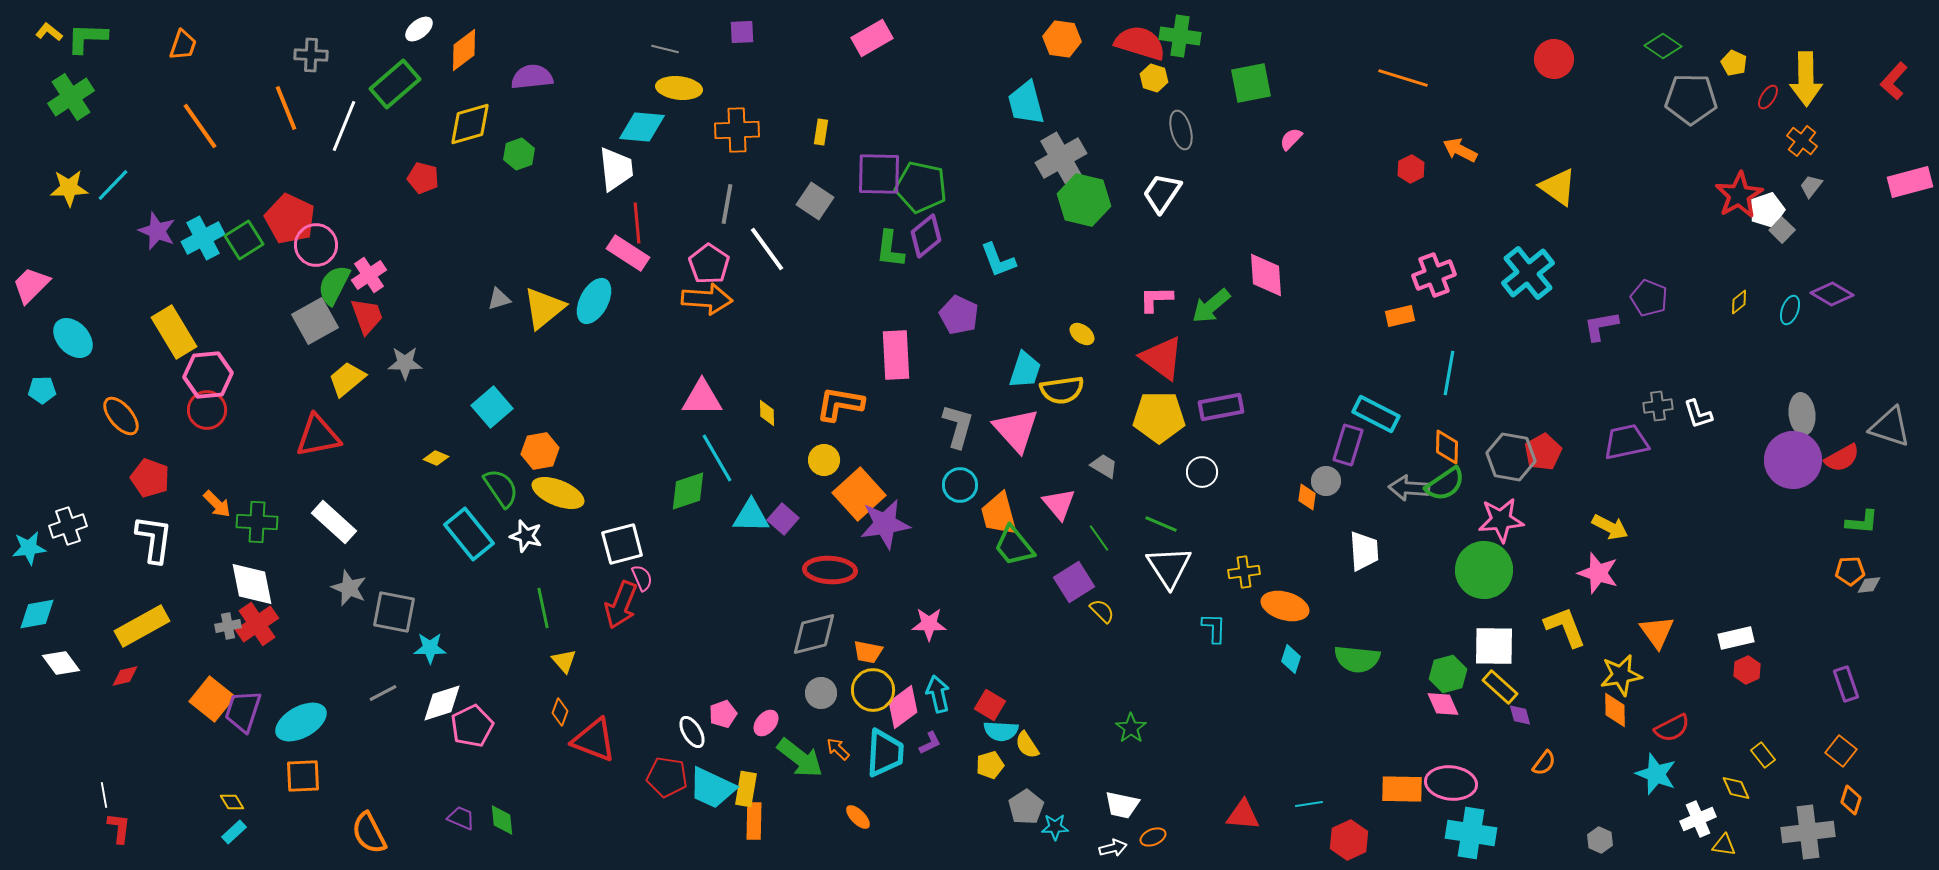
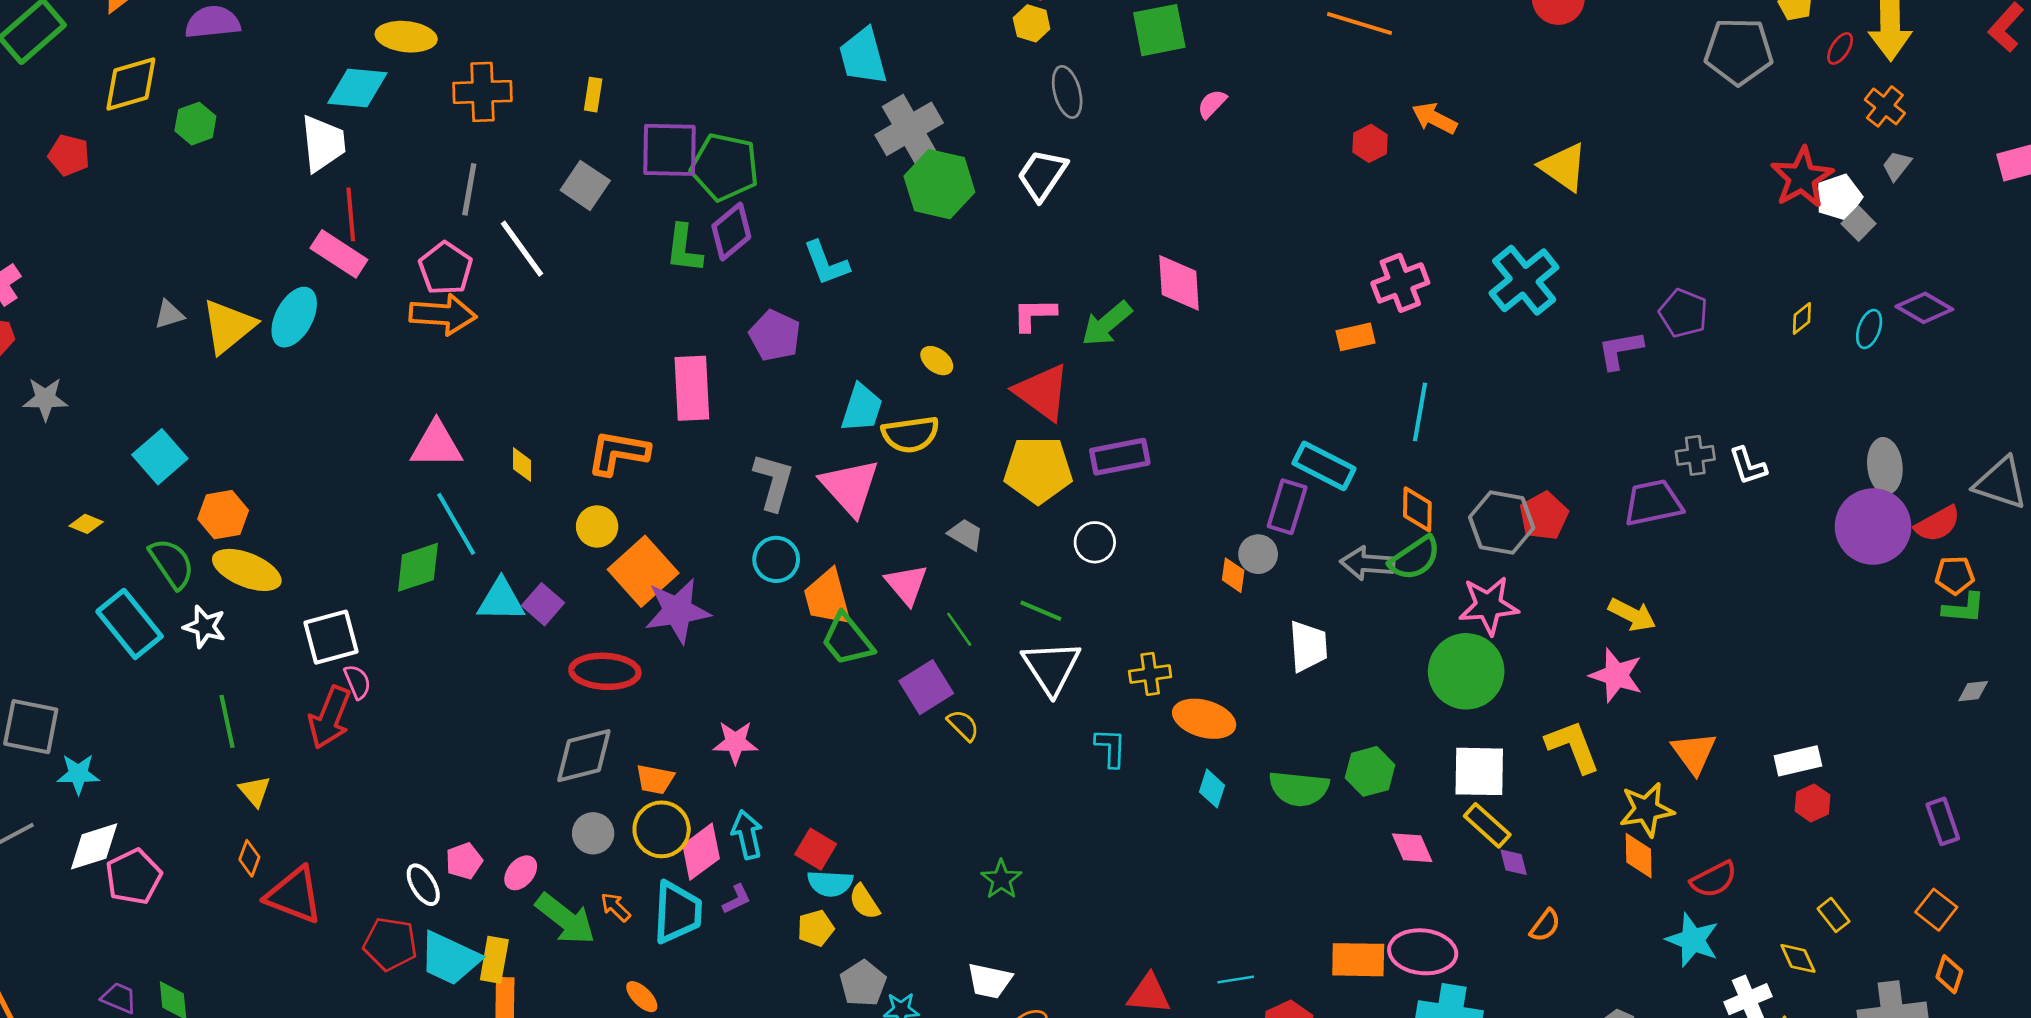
orange pentagon: (1850, 571) -> (1955, 575), moved
green hexagon: (1448, 674) -> (1370, 771), moved

